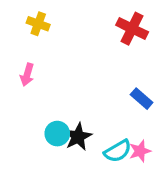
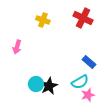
yellow cross: (38, 24) -> (43, 20), moved
cyan semicircle: (118, 151) -> (80, 82), moved

